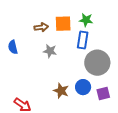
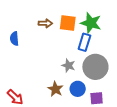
green star: (86, 20) -> (91, 23), size x1.5
gray star: (50, 51) -> (68, 65), moved

